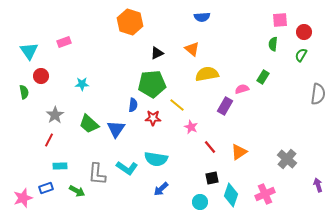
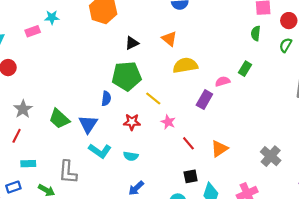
cyan star: (82, 84) -> (52, 17), moved
red star: (153, 118) -> (132, 122), moved
cyan semicircle: (156, 159) -> (131, 156), size x0.6
cyan L-shape: (127, 168) -> (100, 151), moved

